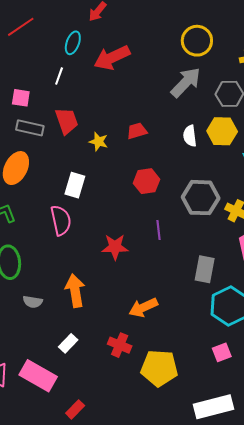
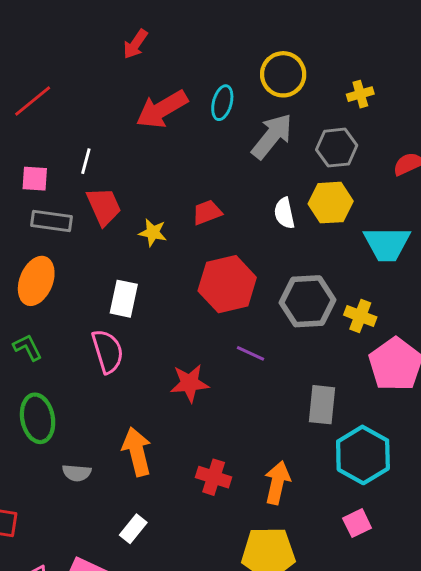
red line: (21, 27) -> (33, 101), moved
cyan ellipse: (73, 43) -> (222, 103), moved
white line: (59, 76) -> (86, 161), moved
red hexagon: (147, 181) -> (227, 284), size x1.5
purple line: (159, 230) -> (250, 353), turned -54
orange arrow: (143, 307) -> (277, 483), moved, turned 132
red cross: (120, 345) -> (214, 477), moved

